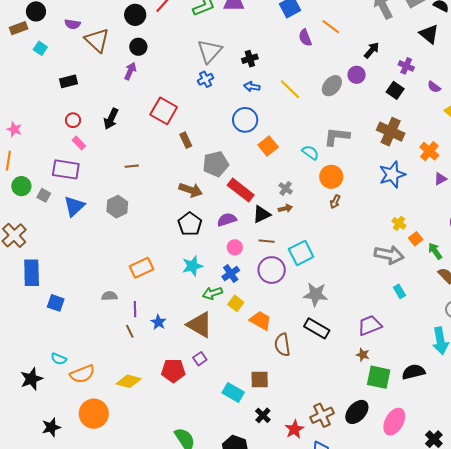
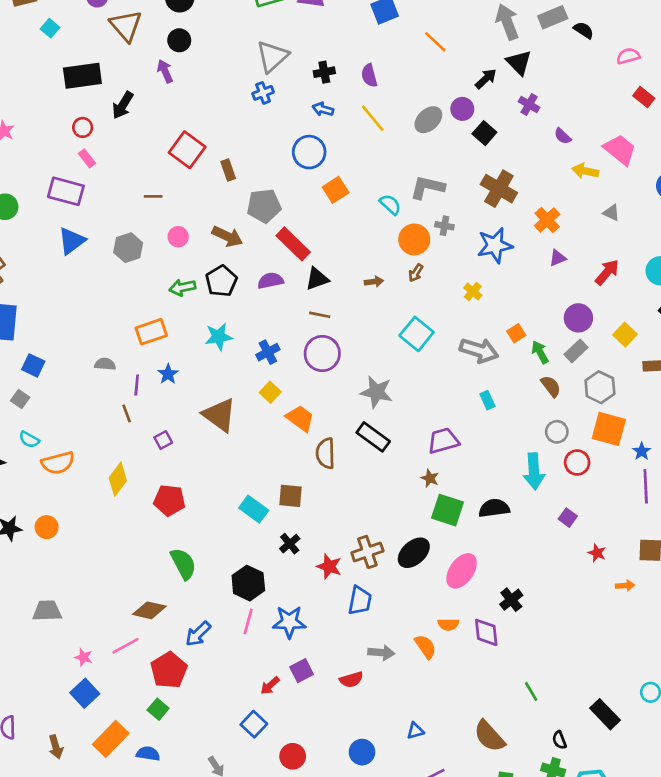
black triangle: (429, 34) -> (519, 63), moved
purple semicircle: (305, 38) -> (369, 75), moved
purple arrow: (130, 71) -> (165, 71), turned -54
black rectangle: (69, 81) -> (82, 76), size x1.6
black square: (395, 90) -> (484, 133), moved
red square: (164, 111) -> (187, 150), moved
black arrow: (111, 119) -> (123, 105), moved
gray cross: (286, 188) -> (444, 226), moved, turned -32
gray square: (44, 195) -> (20, 399), moved
brown arrow: (285, 208) -> (374, 282), moved
yellow cross: (399, 223) -> (473, 292), moved
pink circle: (235, 247) -> (178, 237), moved
cyan square: (301, 253) -> (417, 334), moved, turned -30
green arrow: (212, 293) -> (182, 287), moved
blue star: (158, 322) -> (168, 374), moved
purple square: (200, 359) -> (163, 440), moved
red pentagon: (173, 371) -> (169, 500), moved
yellow diamond: (129, 381) -> (118, 479), turned -75
orange circle: (94, 414) -> (47, 527), moved, size x0.6
red star: (294, 429) -> (329, 566), turned -30

